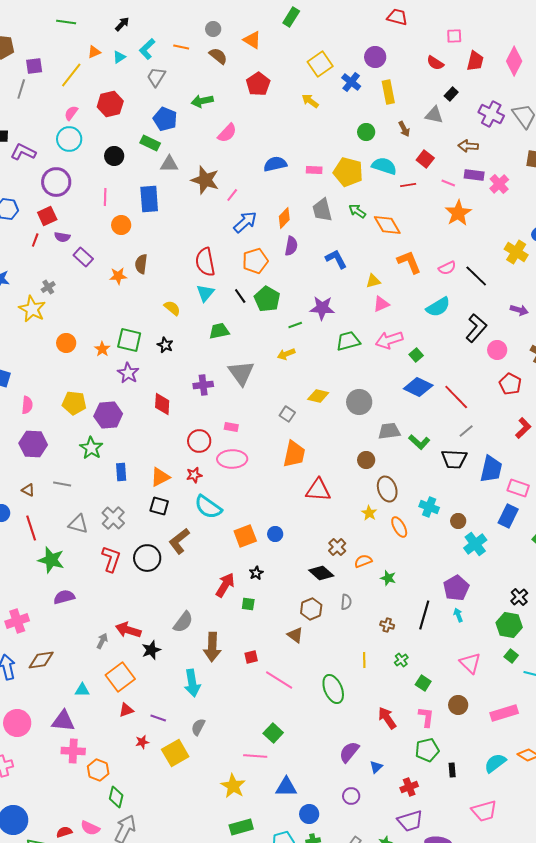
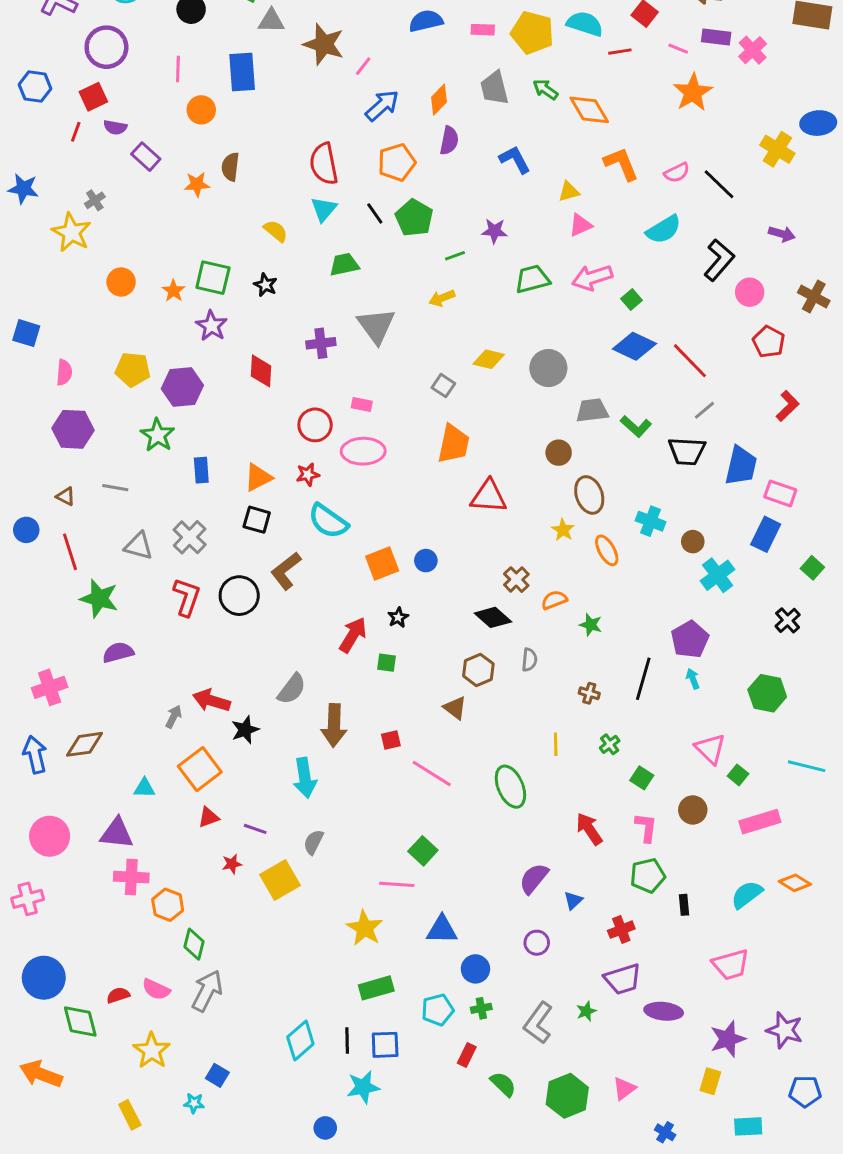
purple star: (322, 308) -> (494, 231), size x0.7
black cross: (519, 597) -> (788, 620), moved
green square: (511, 656) -> (738, 775), moved

